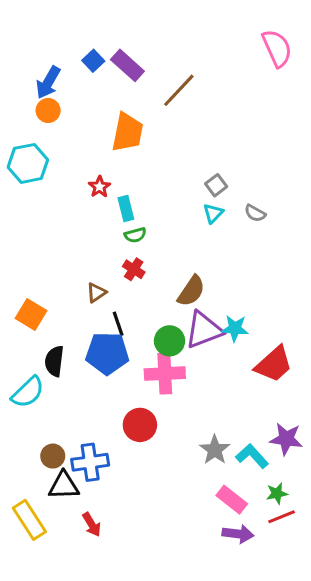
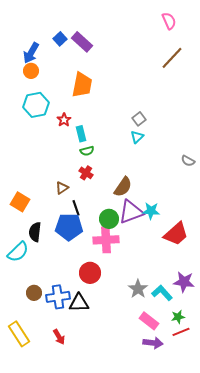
pink semicircle: (277, 48) -> (169, 21), moved, size x0.7
brown line: (179, 90) -> (172, 58), moved
cyan hexagon: (28, 163) -> (36, 105), moved
gray semicircle: (255, 213) -> (188, 161), moved
black triangle: (64, 486) -> (79, 303), moved

